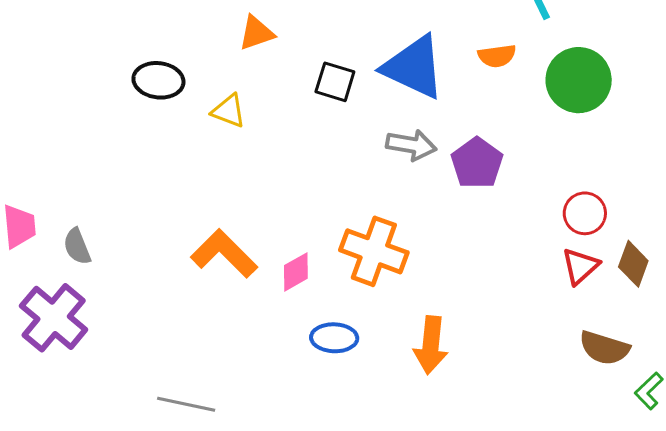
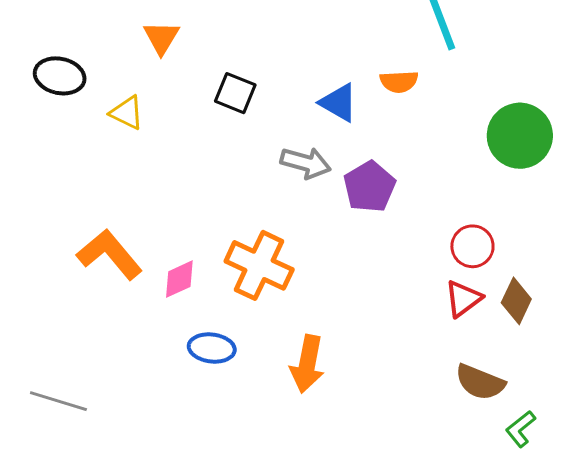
orange triangle: (256, 33) -> (161, 38), turned -45
blue triangle: (414, 67) -> (339, 103), moved, size x0.6
green circle: (579, 80) -> (520, 136), moved

